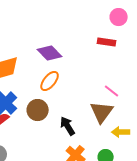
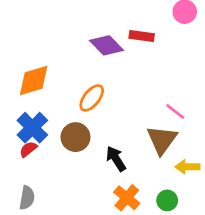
red rectangle: (107, 42) -> (142, 36), moved
purple diamond: (50, 53) -> (107, 45), moved

